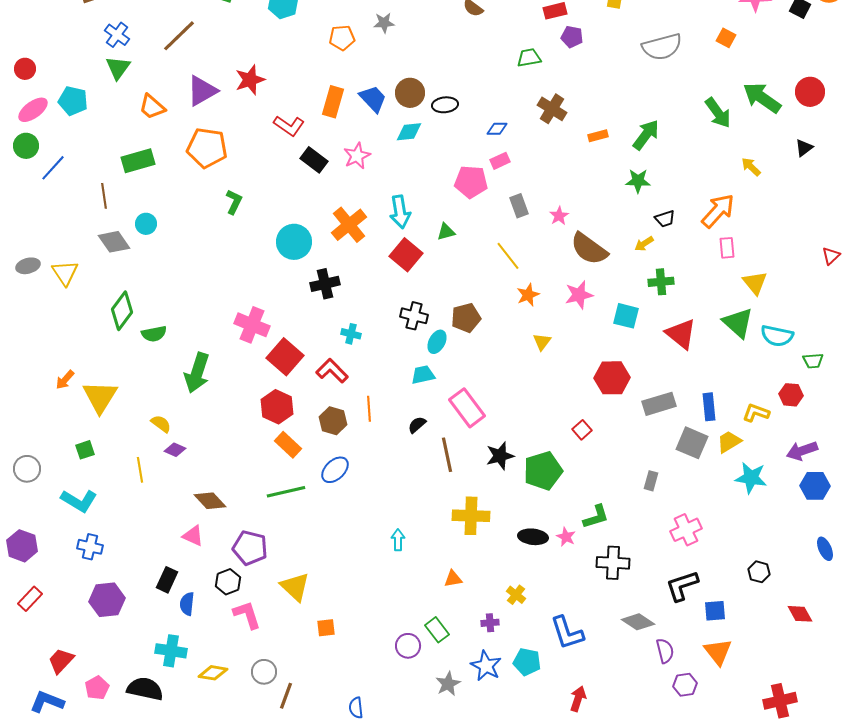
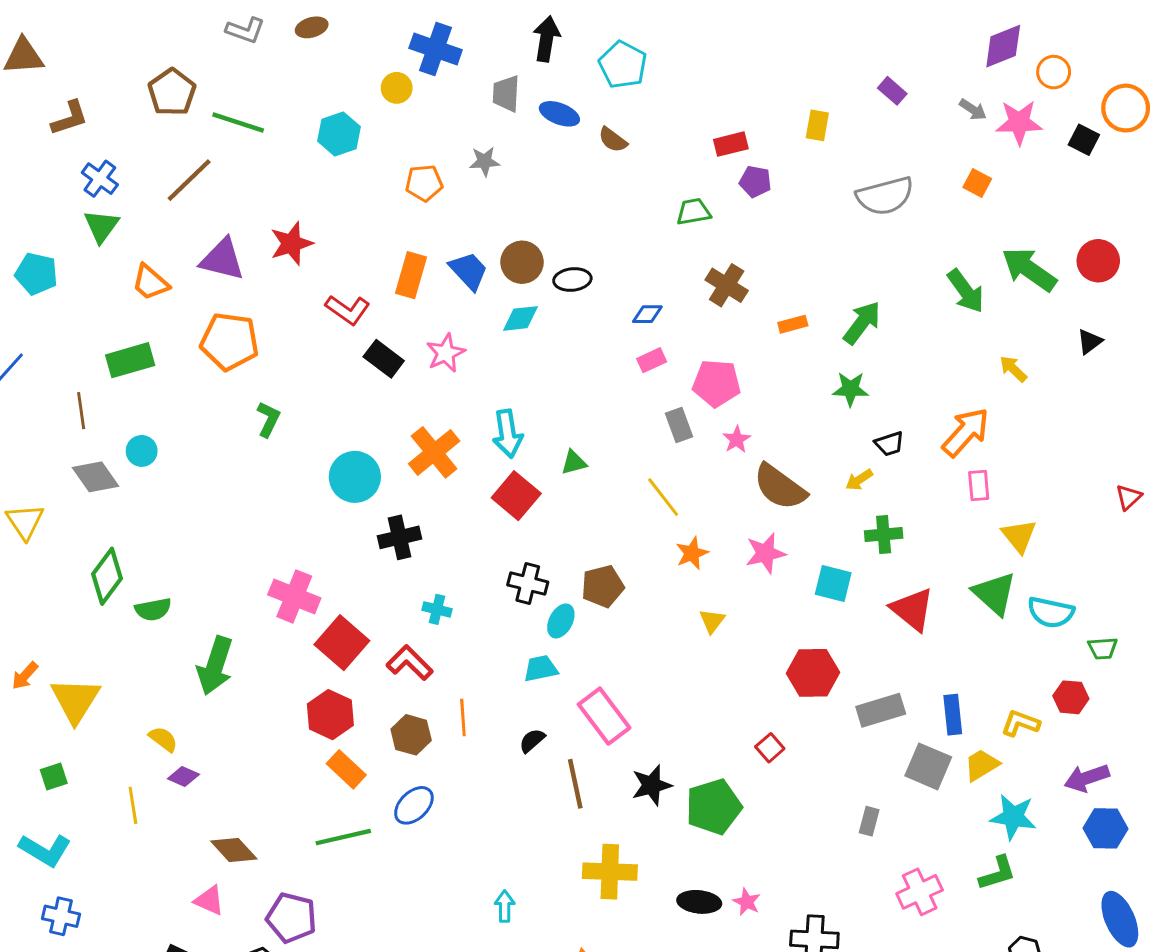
purple triangle: (202, 91) -> (222, 259), turned 44
pink pentagon: (471, 182) -> (716, 383), moved
green L-shape: (596, 517) -> (997, 873), moved
blue ellipse: (825, 549) -> (1120, 919), size x1.6

